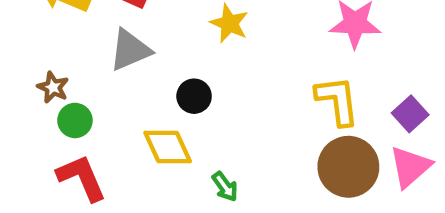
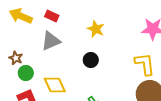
black circle: (194, 96) -> (91, 60), moved
yellow diamond: (168, 147) -> (55, 85), moved

